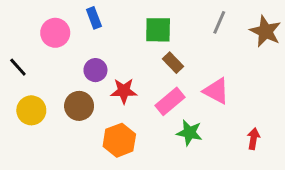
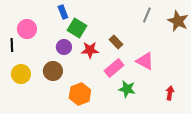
green square: (158, 30) -> (77, 28), moved, turned 30
pink circle: (55, 33) -> (27, 29), moved
black line: (18, 67) -> (12, 45), turned 40
red star: (124, 91) -> (90, 50), moved

